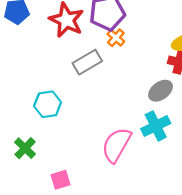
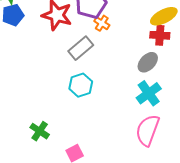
cyan hexagon: (48, 104) -> (81, 85), moved
pink semicircle: (116, 145) -> (148, 130), moved

